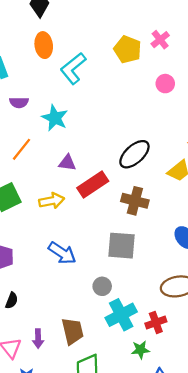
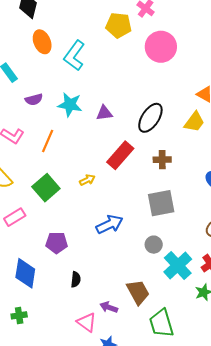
pink circle: (165, 84) -> (161, 47), size x1.8
purple triangle: (67, 163) -> (104, 113), moved
yellow arrow: (52, 201) -> (87, 180), size x0.7
brown cross: (135, 201) -> (162, 160), size x0.7
blue arrow: (62, 253) -> (110, 224), turned -44
purple arrow: (38, 339) -> (109, 307), turned 126

